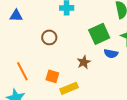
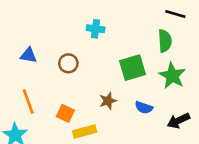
blue triangle: (16, 16) -> (29, 55), moved
blue semicircle: (111, 54) -> (144, 108), moved

